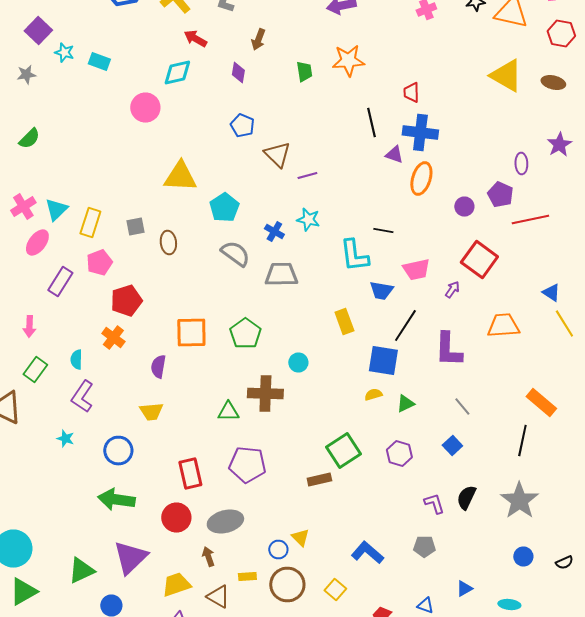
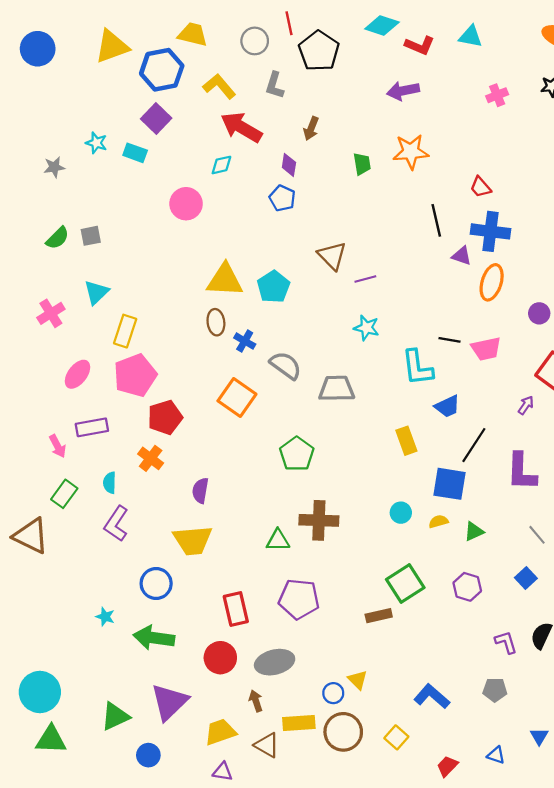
purple square: (38, 30) -> (156, 118), moved
red arrow: (195, 38) -> (241, 127), size x1.6
cyan diamond: (177, 72) -> (221, 165), size x0.7
red trapezoid: (411, 92) -> (481, 187), turned -40
blue pentagon: (242, 126) -> (282, 198), moved
cyan pentagon: (224, 208) -> (273, 287), moved
cyan triangle: (56, 210) -> (96, 292), moved
gray square: (135, 226) -> (91, 236), moved
blue cross: (274, 232) -> (245, 341), moved
pink ellipse: (37, 242) -> (78, 374), moved
brown ellipse: (168, 242) -> (216, 322), moved
pink pentagon: (99, 262) -> (135, 375), size x1.5
pink trapezoid: (416, 270) -> (486, 349), moved
purple rectangle: (60, 282) -> (92, 427), moved, turned 48
blue trapezoid: (381, 290) -> (447, 406), turned -35
pink arrow: (29, 326) -> (58, 446), turned -30
orange square: (191, 332) -> (237, 397), moved, turned 36
cyan circle: (298, 362) -> (401, 513), moved
yellow trapezoid: (151, 412) -> (193, 540), size x1.5
cyan star: (65, 438) -> (105, 617), moved
yellow rectangle: (247, 576) -> (299, 723), size x1.6
blue triangle: (464, 588) -> (539, 736), turned -30
green triangle: (23, 592) -> (51, 740), turned 32

